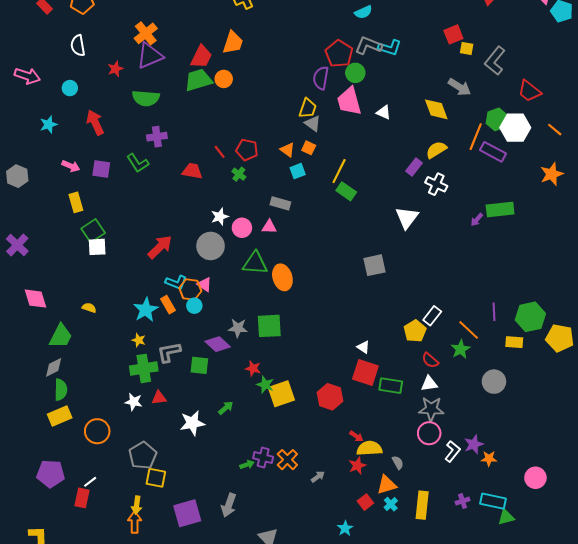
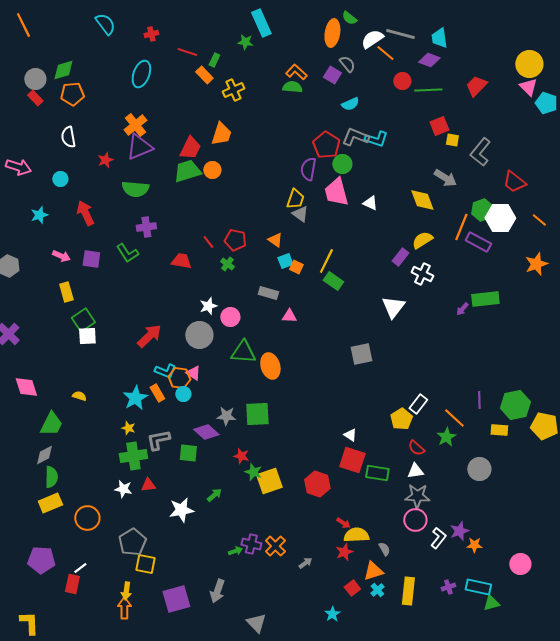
orange square: (309, 148) -> (296, 267), moved
pink triangle: (269, 227) -> (289, 316), moved

